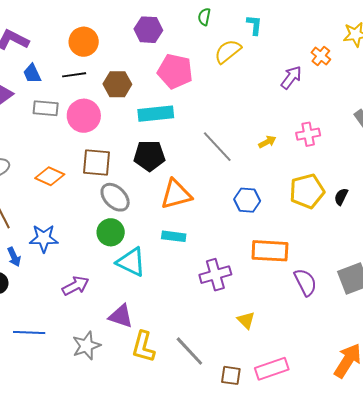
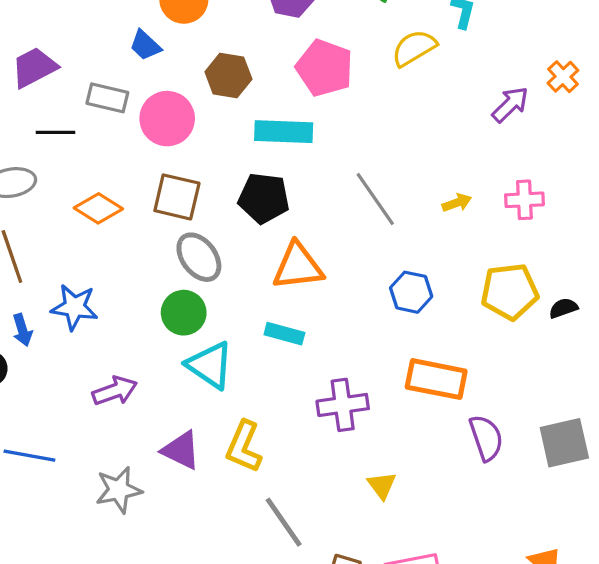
blue trapezoid: (32, 74) -> (145, 45), moved, turned -30
black line: (74, 75) -> (55, 132), moved
black semicircle: (341, 197) -> (563, 308), turned 36
yellow L-shape: (143, 347) -> (244, 447), moved

